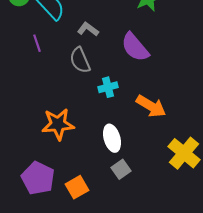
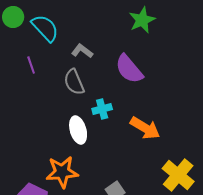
orange star: (58, 124) -> (62, 172), moved
white ellipse: (112, 138) -> (78, 130), moved

